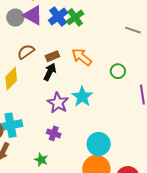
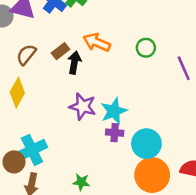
black arrow: (50, 72) -> (74, 63), moved
cyan star: (82, 97) -> (114, 111), moved, turned 30
purple cross: (54, 133) -> (115, 133), moved

